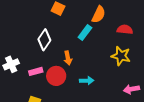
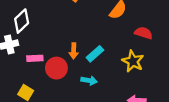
cyan rectangle: (85, 33) -> (95, 54), moved
white diamond: (44, 40) -> (22, 21), moved

